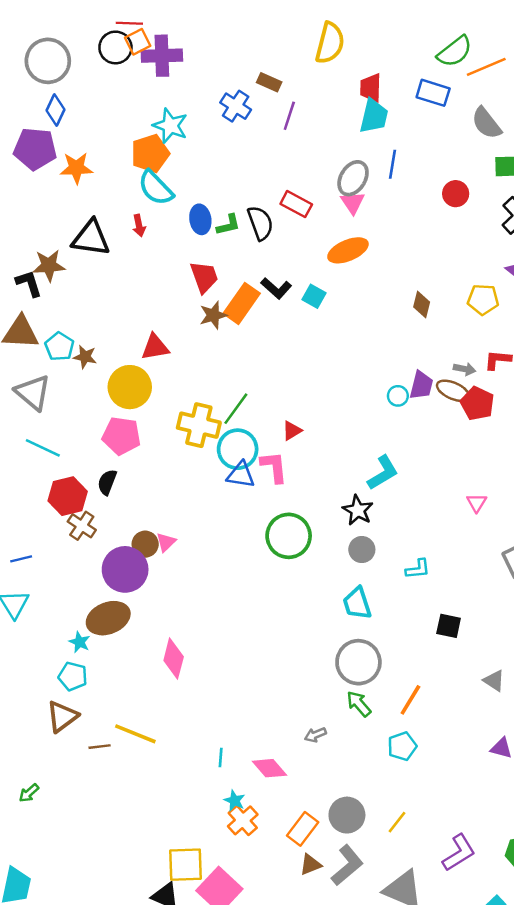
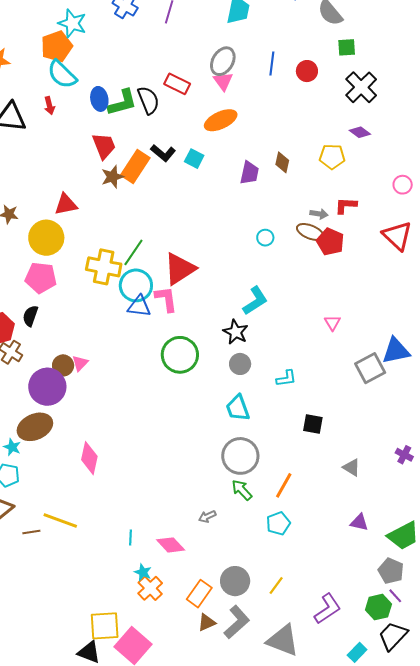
blue line: (392, 164) -> (272, 64), moved
green L-shape: (228, 225) -> (122, 103), size x1.5
purple trapezoid: (421, 385) -> (249, 173), moved
red triangle: (292, 431) -> (180, 269), size x2.0

